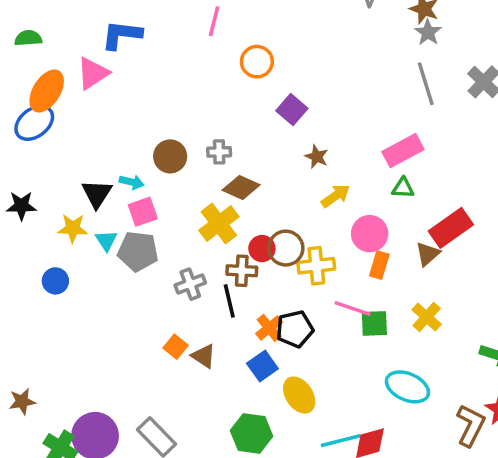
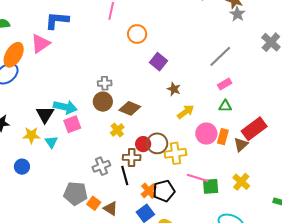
gray line: (426, 84) -> (220, 56), moved, turned 65
pink rectangle: (403, 151) -> (225, 84), size x0.6
gray cross: (219, 152) -> (105, 83), moved
brown circle: (170, 156) -> (103, 102), moved
cyan arrow: (132, 182) -> (65, 107), size x1.6
yellow cross: (219, 224) -> (117, 130), size x0.6
gray pentagon: (138, 251) -> (76, 193), moved
orange rectangle: (379, 265) -> (223, 137), moved

